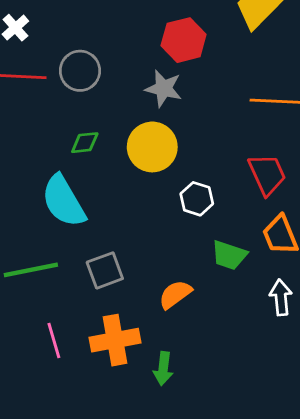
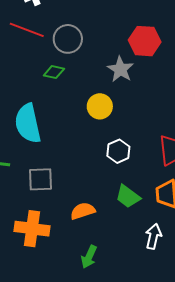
green diamond: (85, 143) -> (54, 72), moved
yellow circle: (152, 147) -> (100, 106), size x0.7
green arrow: (163, 369) -> (89, 257), moved

